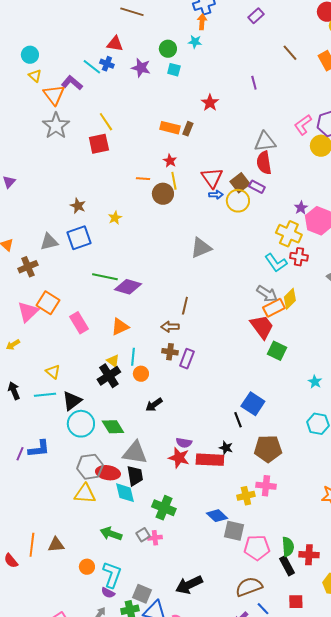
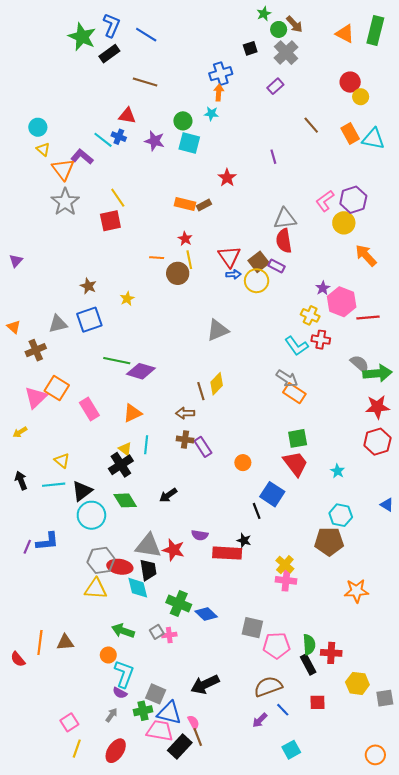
cyan square: (174, 70) -> (189, 143), size x1.5
brown rectangle: (188, 129) -> (204, 205), turned 40
yellow cross: (289, 234) -> (310, 315), size x0.7
yellow diamond: (290, 299) -> (217, 384), moved
brown line: (185, 306) -> (201, 391), turned -30
orange rectangle: (274, 308) -> (294, 393), turned 60
red trapezoid: (262, 327) -> (295, 464), moved
green square: (277, 351) -> (298, 438), turned -36
purple rectangle: (187, 359) -> (203, 447), turned -54
orange circle: (141, 374) -> (243, 463), moved
green diamond: (113, 427) -> (125, 500), moved
brown pentagon: (268, 449) -> (329, 541), moved
red star: (179, 458) -> (173, 550), moved
yellow cross: (246, 496) -> (285, 565), moved, turned -36
blue diamond: (217, 516) -> (206, 614), moved
orange circle: (87, 567) -> (108, 655), moved

